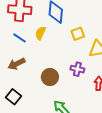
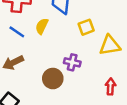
purple cross: (77, 69) -> (72, 62), moved

